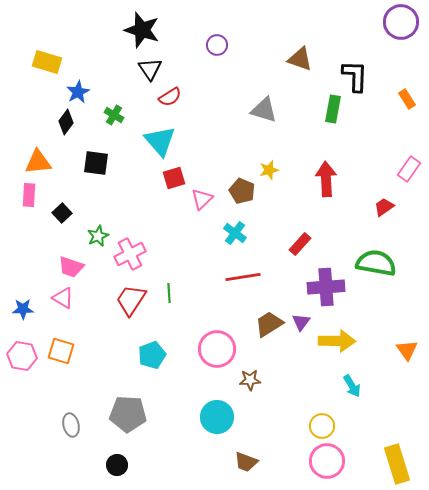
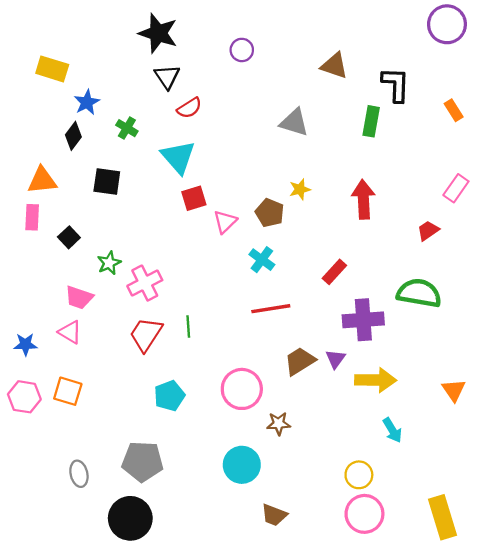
black circle: (117, 465) -> (130, 518), size x1.8

